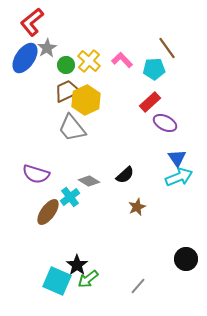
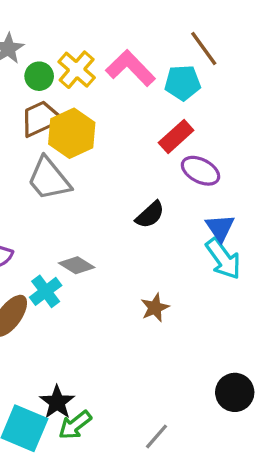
pink L-shape: (122, 60) -> (130, 68), size x1.4
black semicircle: (125, 175) -> (150, 215), moved
cyan arrow: (179, 177) -> (223, 259), turned 76

